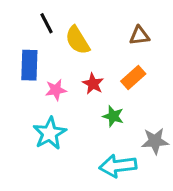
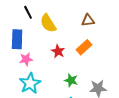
pink star: (56, 90) -> (26, 59), moved
green star: (113, 116) -> (71, 80), moved

